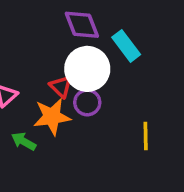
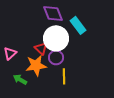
yellow line: (146, 136) -> (64, 76), moved

